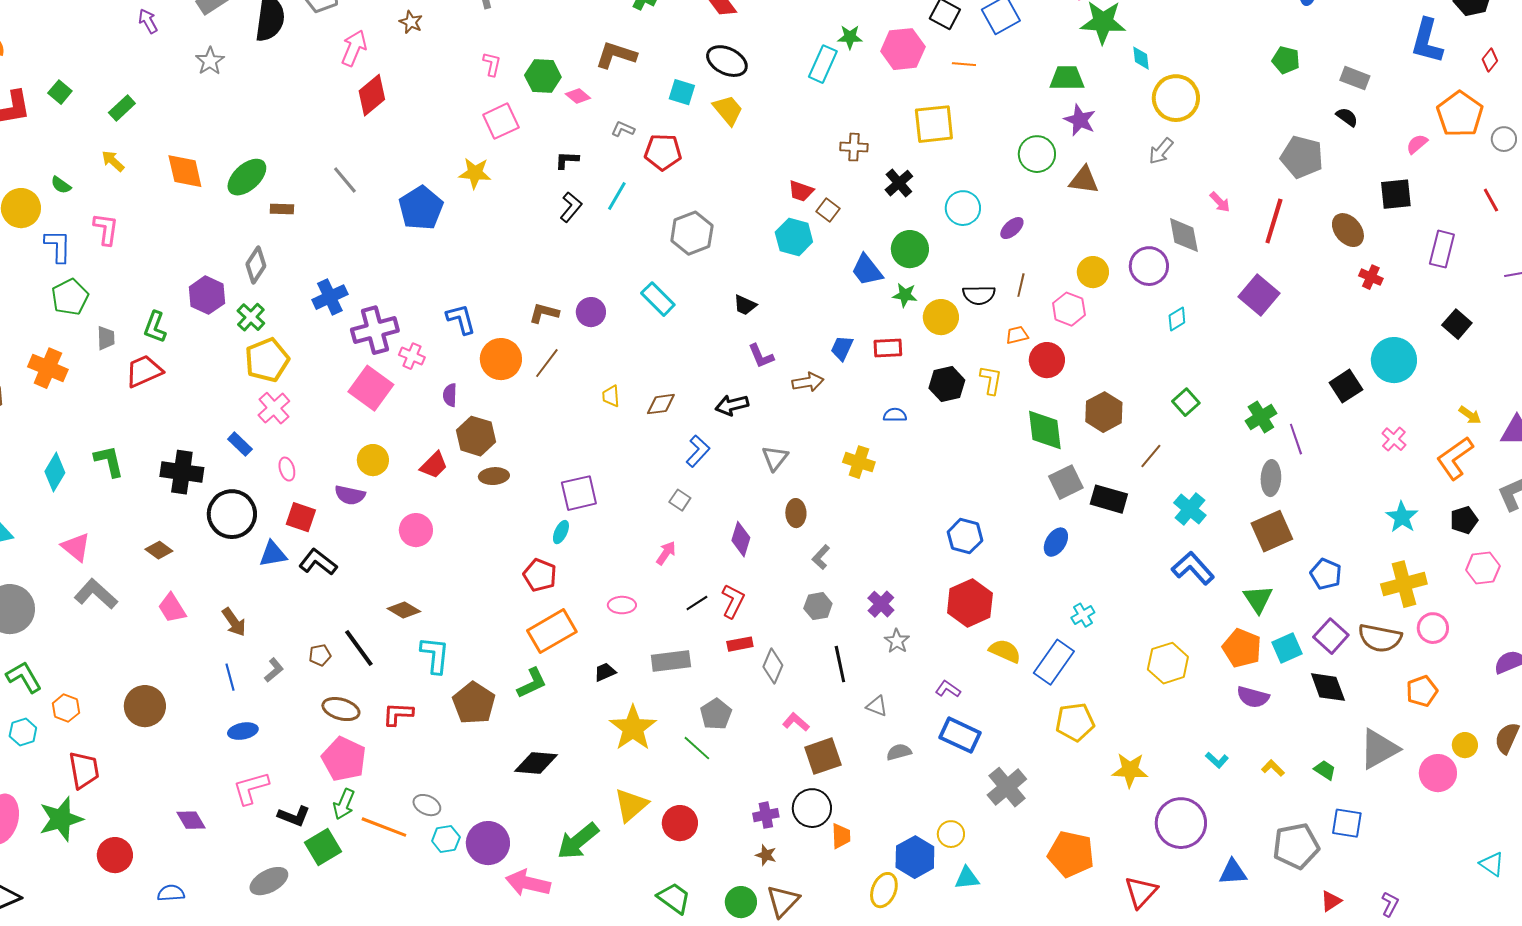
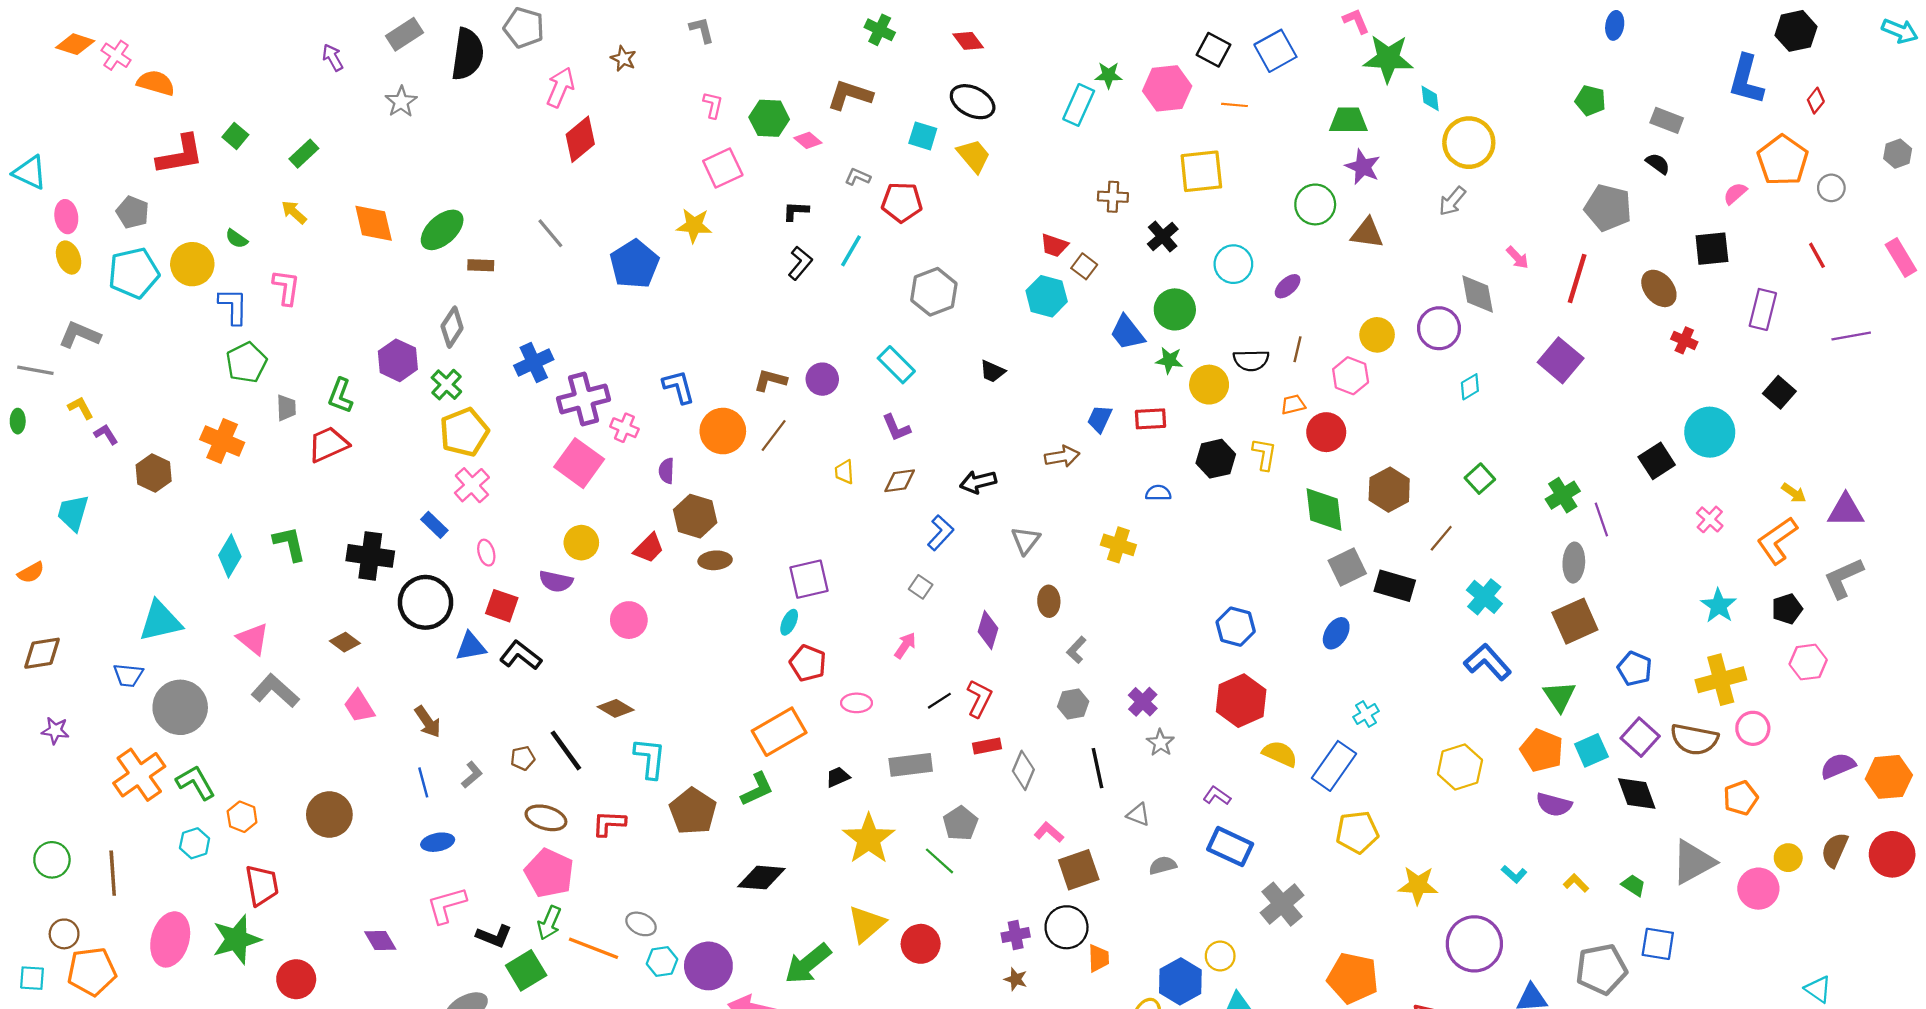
purple L-shape: (761, 356) -> (896, 428), moved
red pentagon: (540, 575) -> (808, 663), moved

